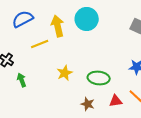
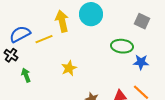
blue semicircle: (23, 19) -> (20, 34), moved
green ellipse: (99, 78) -> (122, 46), moved

